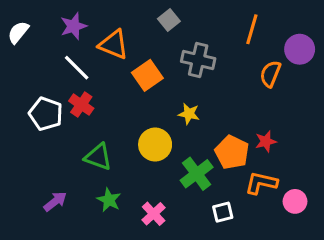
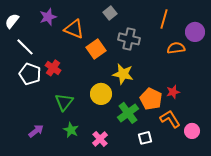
white line: (77, 68) -> (25, 47), moved
orange semicircle: (270, 74) -> (176, 48), turned 60
yellow star: (189, 114) -> (123, 74), size x1.5
green triangle: (98, 157) -> (64, 102), turned 48
orange L-shape: (261, 183) -> (170, 119), turned 45

